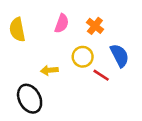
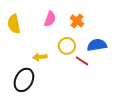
blue semicircle: (120, 55) -> (97, 45), turned -72
black ellipse: (30, 99) -> (24, 80), turned 55

